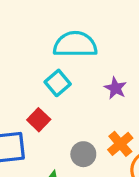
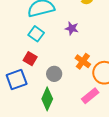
gray circle: (83, 154) -> (54, 74), moved

